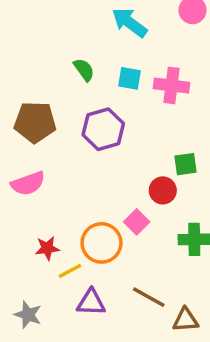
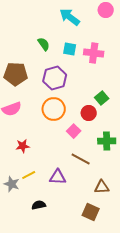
green square: (186, 164) -> (102, 98), turned -32
orange circle: (101, 243) -> (54, 109), moved
yellow line: (70, 271) -> (29, 175), moved
brown line: (149, 297) -> (81, 159), moved
purple triangle: (91, 302) -> (58, 177), moved

